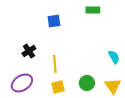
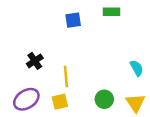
blue square: (54, 21) -> (73, 20), moved
yellow square: (58, 87) -> (60, 102), moved

